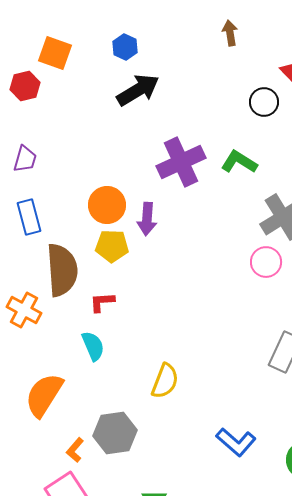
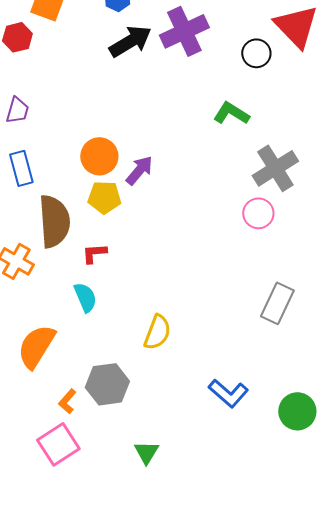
purple cross: (181, 162) -> (184, 31), moved
purple arrow: (147, 219) -> (139, 170), turned -144

